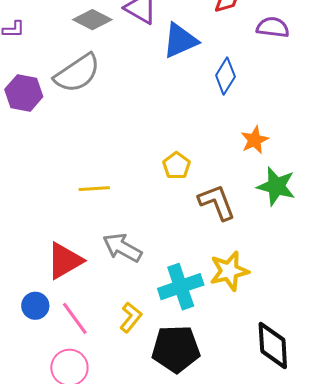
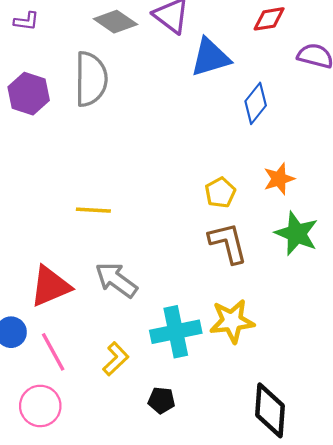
gray semicircle: (77, 73) -> (91, 79), turned -63
yellow pentagon: (176, 166) -> (220, 193), moved
black pentagon: (176, 349) -> (161, 400), size x0.5

